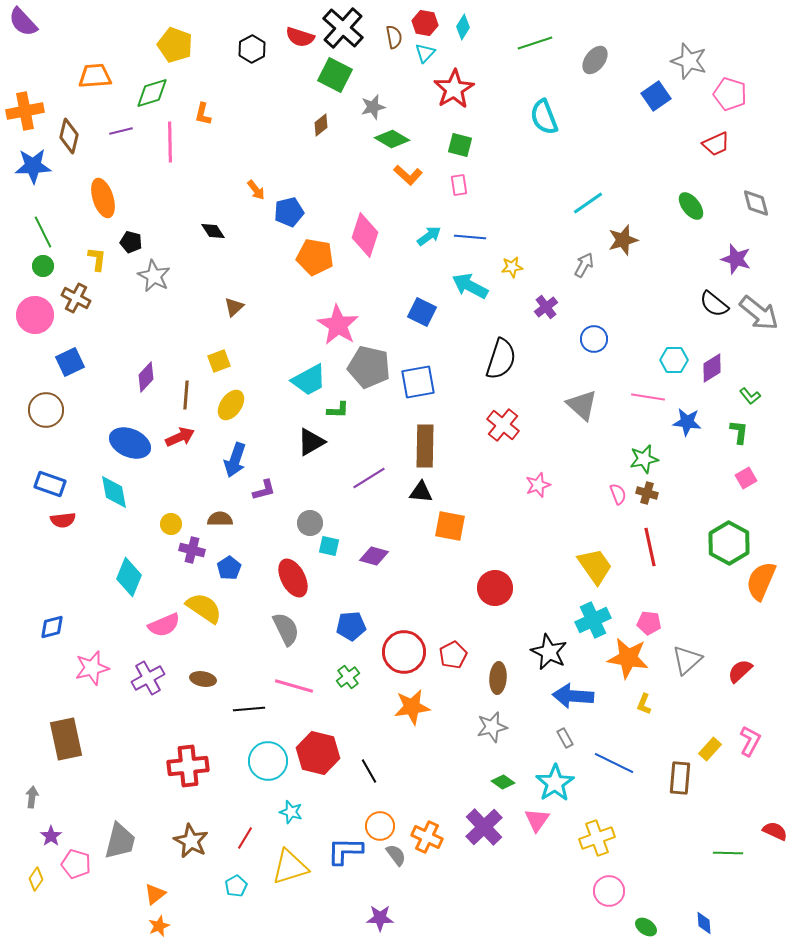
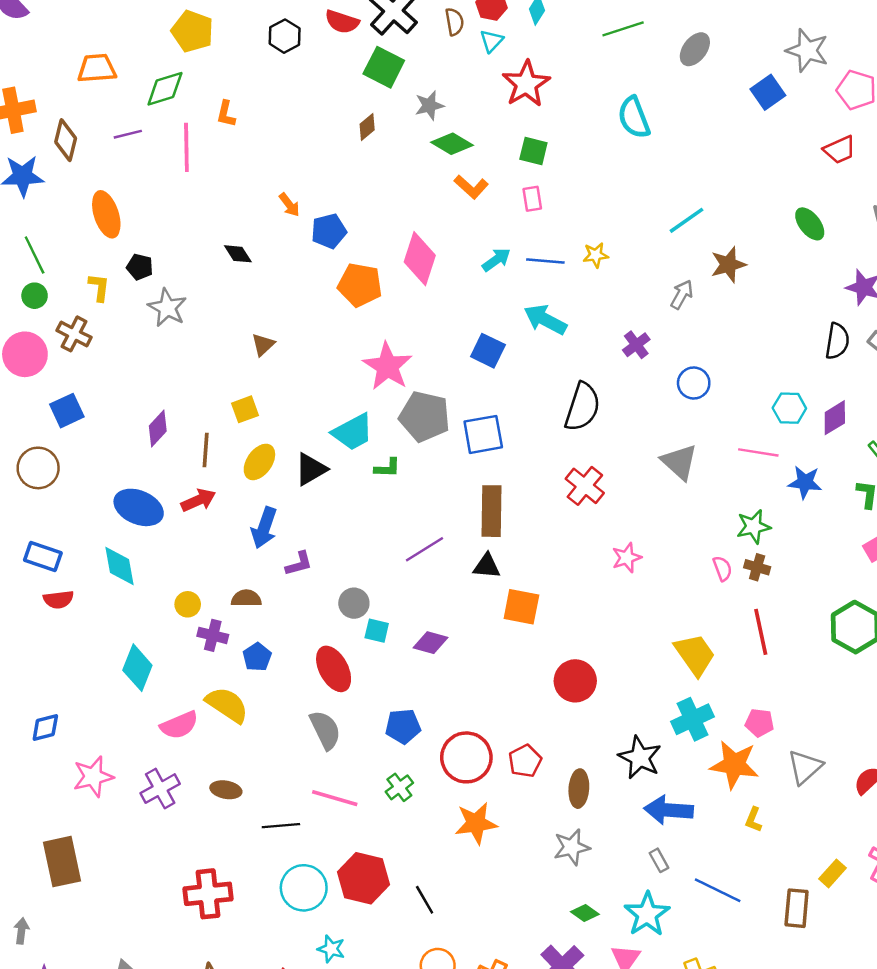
yellow star: (512, 267) -> (596, 255), moved
black semicircle: (714, 304) -> (837, 341), turned -120
black triangle: (311, 442) -> (311, 469), moved

